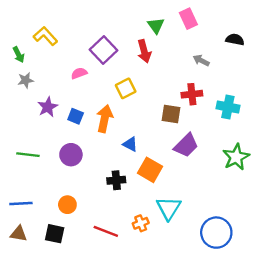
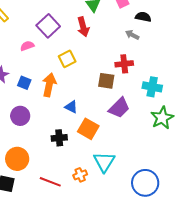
black semicircle: (235, 40) -> (143, 17), moved
cyan cross: (228, 107) -> (152, 87), moved
orange circle: (67, 205) -> (17, 159), size x1.5

